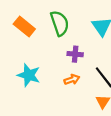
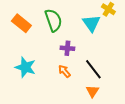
orange arrow: (72, 80) -> (64, 71), turned -112

